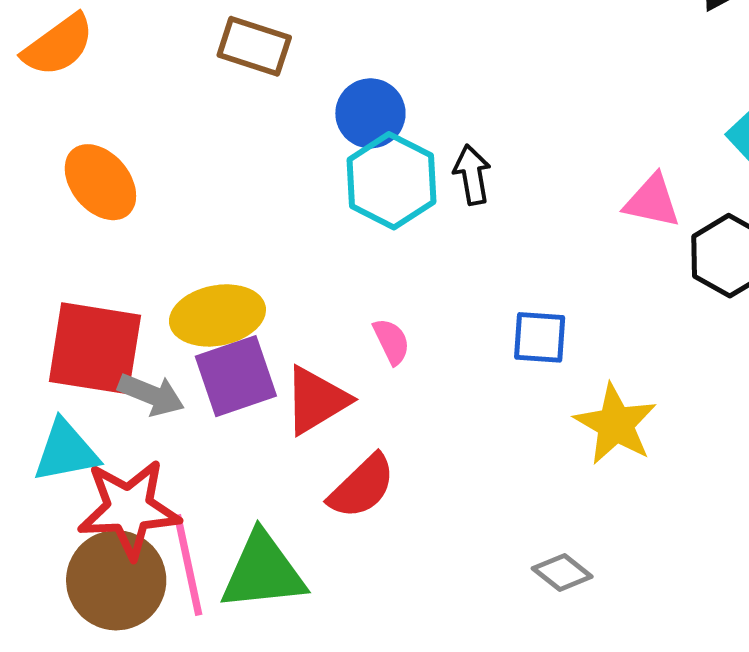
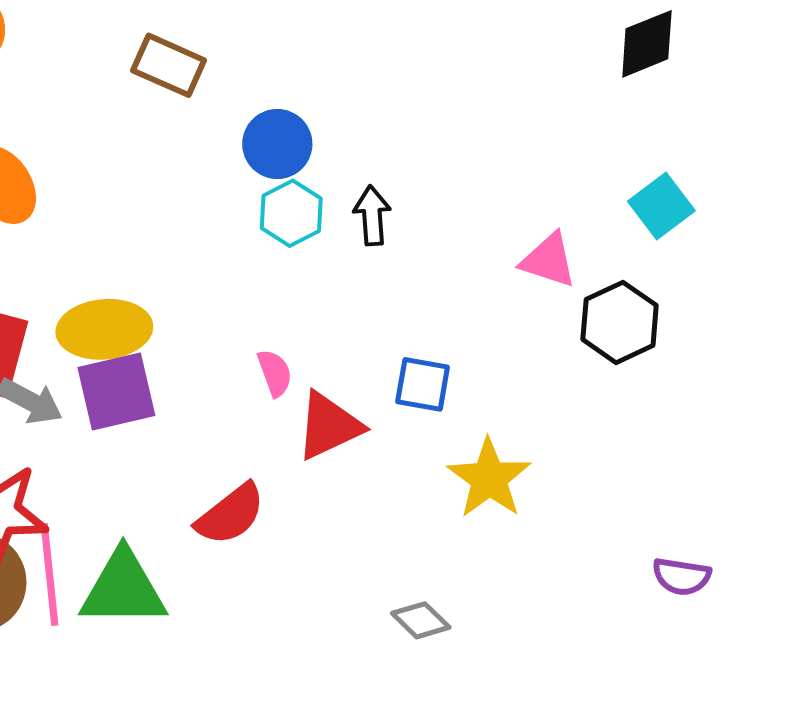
cyan hexagon: (391, 181) -> (291, 213), size x0.7
red triangle: (316, 400) -> (329, 426), moved

